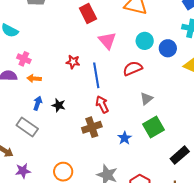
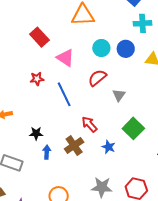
red star: (73, 62) -> (37, 79), moved
gray triangle: (146, 99) -> (119, 95), moved
blue arrow: (38, 103) -> (47, 152), moved
red arrow: (102, 104) -> (89, 124), moved

